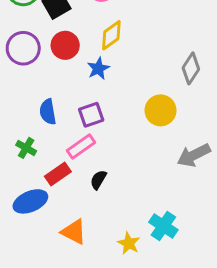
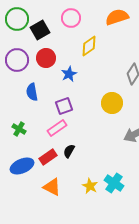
yellow diamond: (111, 35) -> (89, 46), moved
blue semicircle: (48, 112) -> (32, 92), moved
red rectangle: (58, 174) -> (48, 157), moved
yellow star: (129, 243) -> (90, 186), moved

